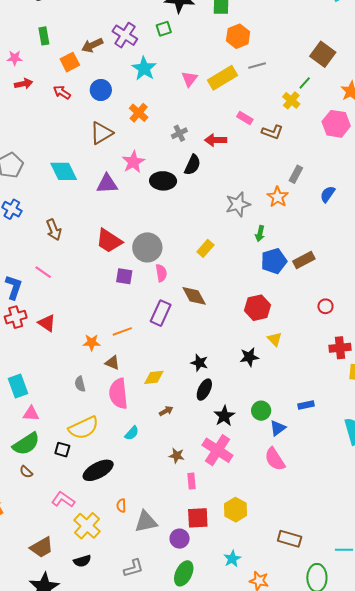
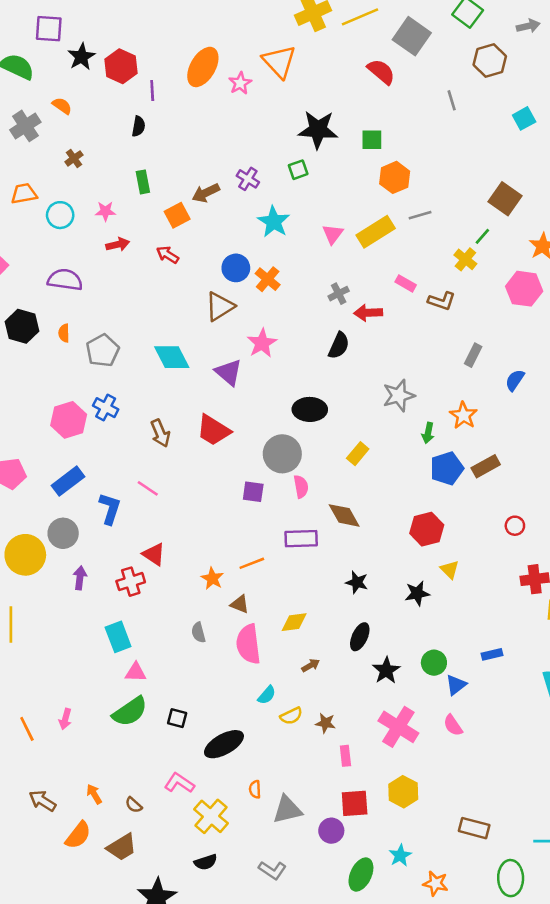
purple cross: (125, 35) -> (248, 179), size x0.7
blue circle: (101, 90) -> (236, 268), moved
gray cross: (179, 133) -> (339, 294), moved
black ellipse: (163, 181) -> (310, 409), moved
purple triangle: (107, 184) -> (229, 372), turned 45
orange star: (278, 197) -> (463, 415), moved
red trapezoid: (109, 241) -> (213, 430), moved
purple rectangle: (161, 313) -> (301, 539), turned 65
red cross: (16, 317) -> (131, 582), moved
orange star: (92, 342) -> (212, 578), turned 30
black star: (199, 363) -> (357, 582), moved
yellow semicircle: (84, 428) -> (291, 716), moved, size x0.6
pink cross: (217, 450) -> (398, 727), moved
pink semicircle: (275, 459) -> (453, 725), size x0.7
brown semicircle: (26, 472) -> (134, 805), moved
brown trapezoid: (42, 547) -> (122, 847), moved
gray L-shape: (134, 568) -> (272, 870), turned 50
green ellipse: (184, 573) -> (361, 875), moved

